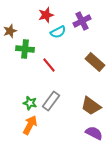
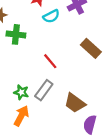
red line: (49, 65) -> (50, 61), moved
brown trapezoid: (91, 106) -> (75, 103), moved
purple semicircle: (94, 133) -> (90, 124), turned -102

